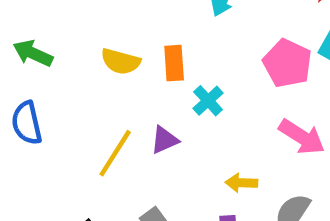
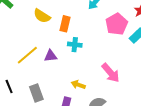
pink pentagon: (287, 63) -> (117, 24), moved
cyan cross: (208, 101) -> (75, 45), turned 32

